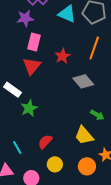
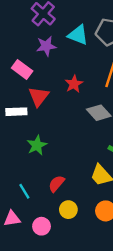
purple star: (25, 18) -> (46, 46), moved
pink rectangle: (34, 42) -> (22, 70), moved, turned -66
white rectangle: (12, 90) -> (16, 112), moved, turned -36

